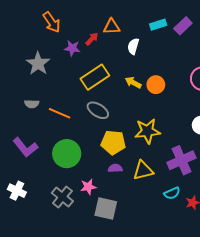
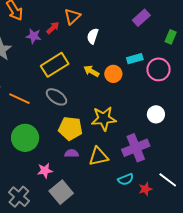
cyan rectangle: (158, 25) -> (135, 59), moved
orange triangle: (112, 27) -> (72, 16), turned -42
gray cross: (62, 197) -> (19, 197), moved
gray square: (106, 209) -> (61, 192), turned 35

